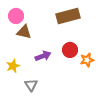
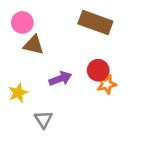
brown rectangle: (68, 16) -> (95, 22), turned 35
orange star: (87, 60) -> (107, 84), moved

